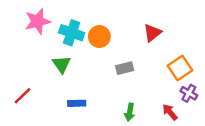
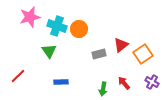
red triangle: (152, 33) -> (121, 45), moved
purple cross: (189, 93) -> (152, 82), moved
red arrow: (170, 112) -> (124, 83), moved

